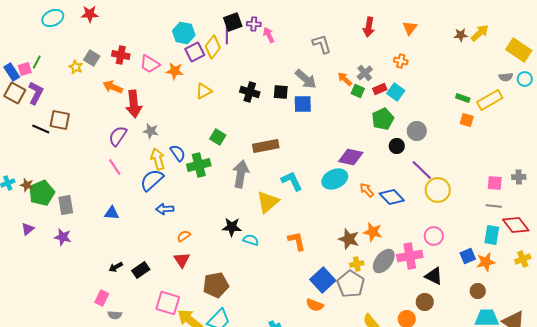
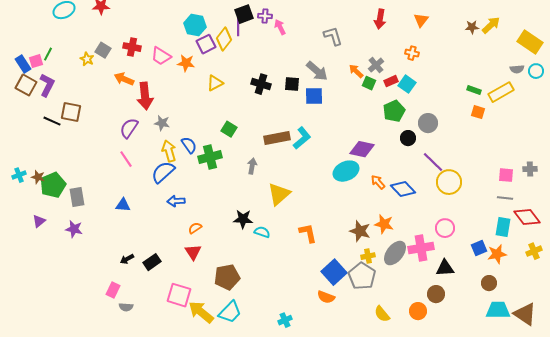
gray arrow: (241, 174) -> (252, 166), size x0.6
cyan L-shape: (292, 181) -> (302, 138), moved, turned 75
black triangle: (434, 276) -> (445, 268), turned -30

